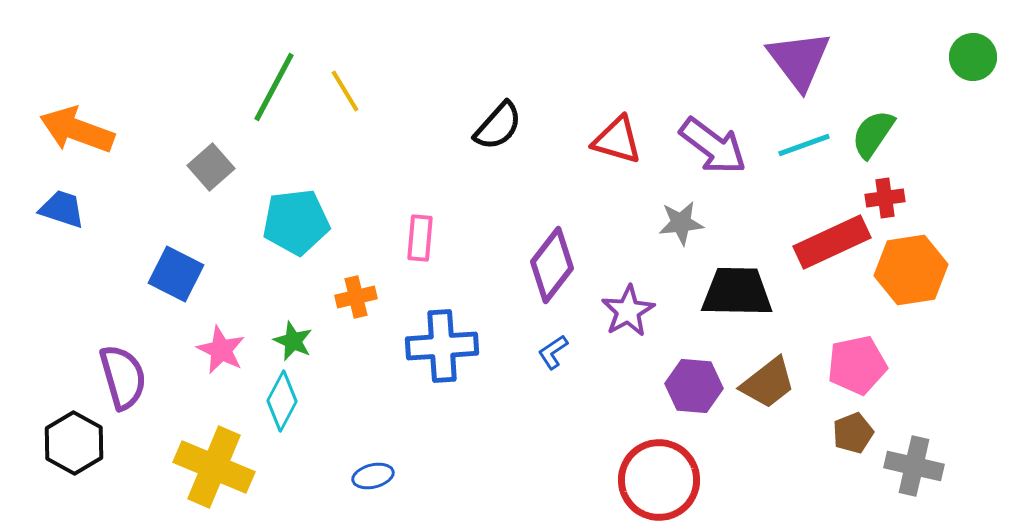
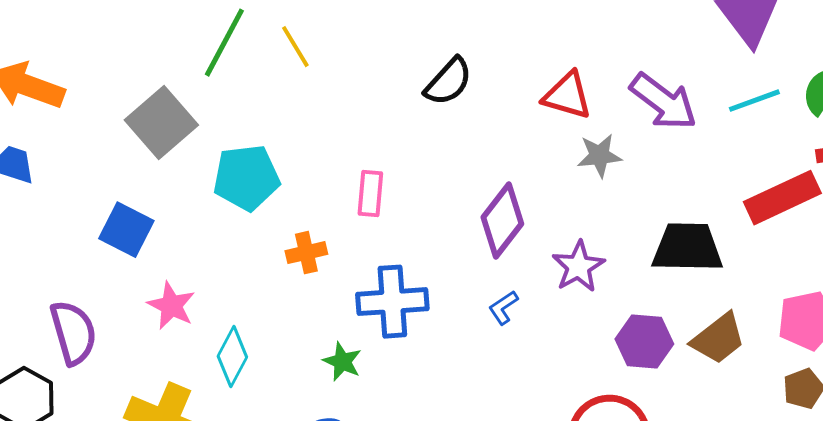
gray square: (211, 167) -> (161, 123), size x1.5
gray star: (681, 223) -> (599, 156), moved
green star: (293, 341) -> (342, 362), moved

